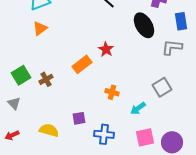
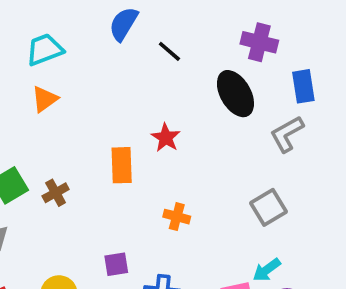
gray L-shape: (172, 47) -> (287, 134), turned -35
orange rectangle: (82, 64) -> (122, 165), turned -54
cyan arrow: (138, 108) -> (267, 270), moved

